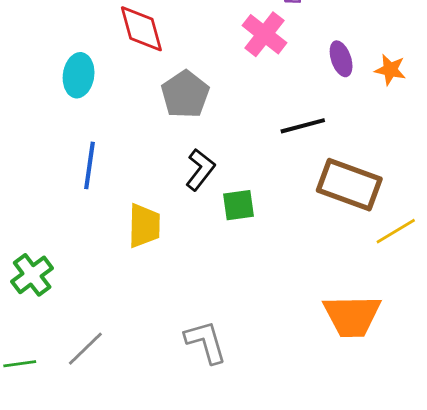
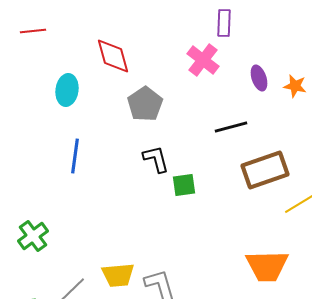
black L-shape: (200, 170) -> (156, 159), turned -52
brown rectangle: (349, 185) -> (265, 170), turned -39
yellow trapezoid: (144, 226) -> (118, 275), moved, turned 84

